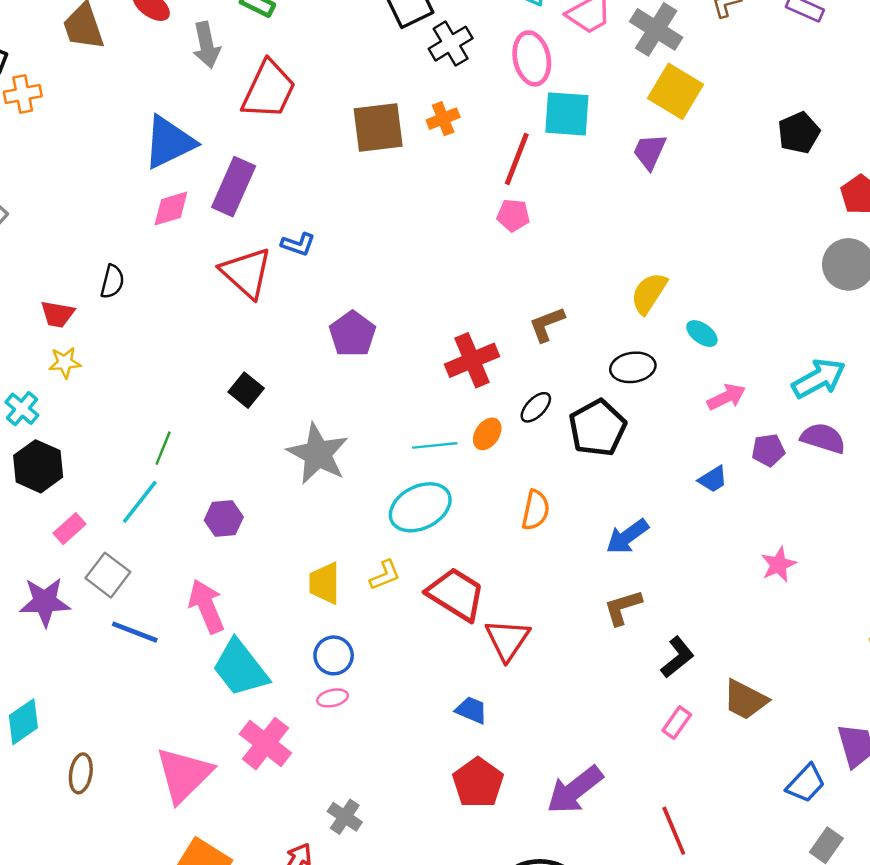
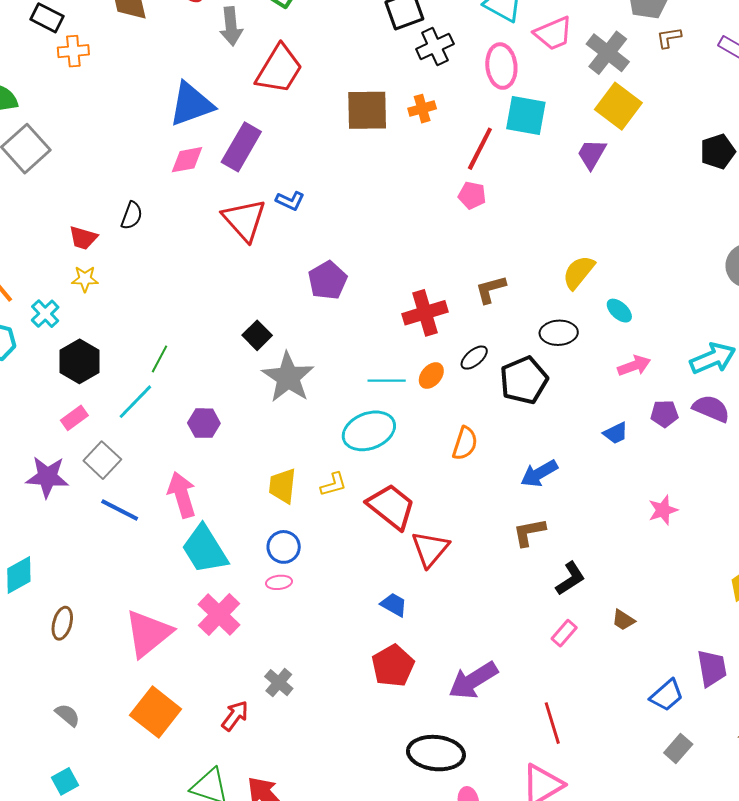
black square: (246, 390) -> (257, 335), moved
black hexagon: (38, 466) -> (80, 361), moved
brown trapezoid: (745, 700) -> (623, 620), size x0.6

